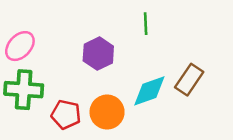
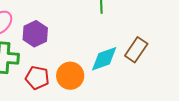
purple hexagon: (98, 54) -> (35, 34), moved

